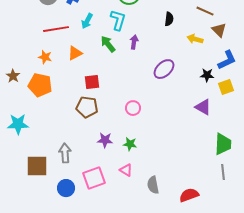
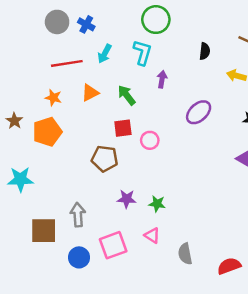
green arrow: (108, 44) -> (127, 95), moved
red square: (92, 82) -> (123, 128), moved
orange pentagon: (40, 85) -> (47, 132), turned -30
pink circle: (133, 108) -> (150, 140), moved

